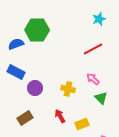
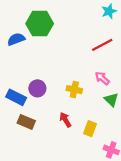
blue rectangle: (16, 72) -> (16, 97), moved
brown rectangle: (25, 118) -> (26, 122), turned 56
yellow rectangle: (82, 124) -> (90, 129), turned -48

